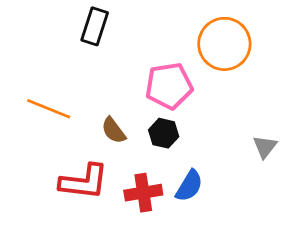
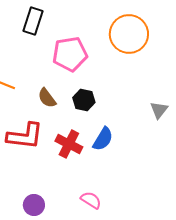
pink pentagon: (169, 86) -> (70, 54), moved
red cross: (143, 193) -> (69, 144), turned 36

